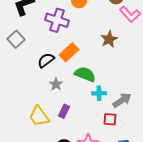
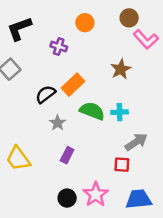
purple cross: (57, 20) -> (59, 47), size x0.6
cyan cross: (99, 93) -> (120, 112), moved
yellow trapezoid: (39, 116) -> (18, 159), moved

